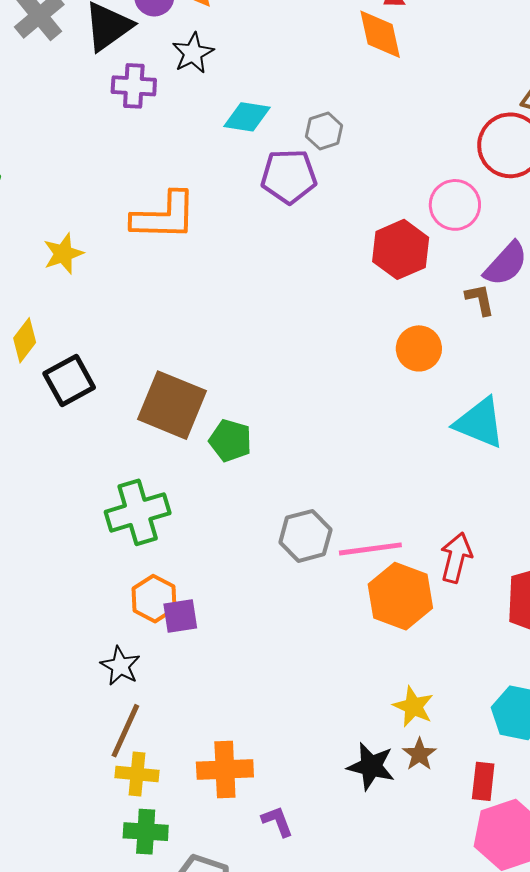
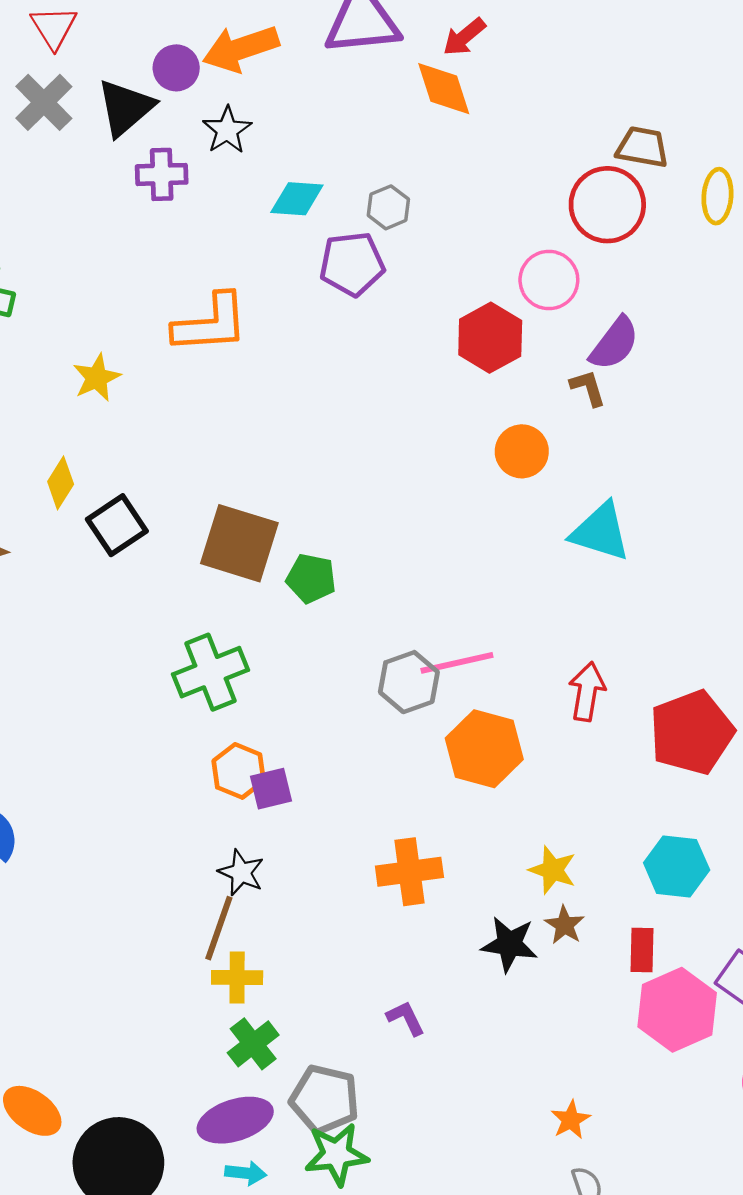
pink line: (370, 549) -> (457, 663), moved
orange hexagon: (400, 596) -> (484, 749), moved
black star: (120, 666) -> (241, 873), moved
orange cross: (225, 769) -> (409, 872), moved
green cross: (146, 832) -> (253, 1044), turned -36

